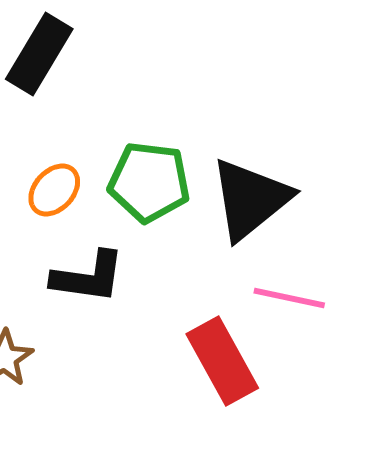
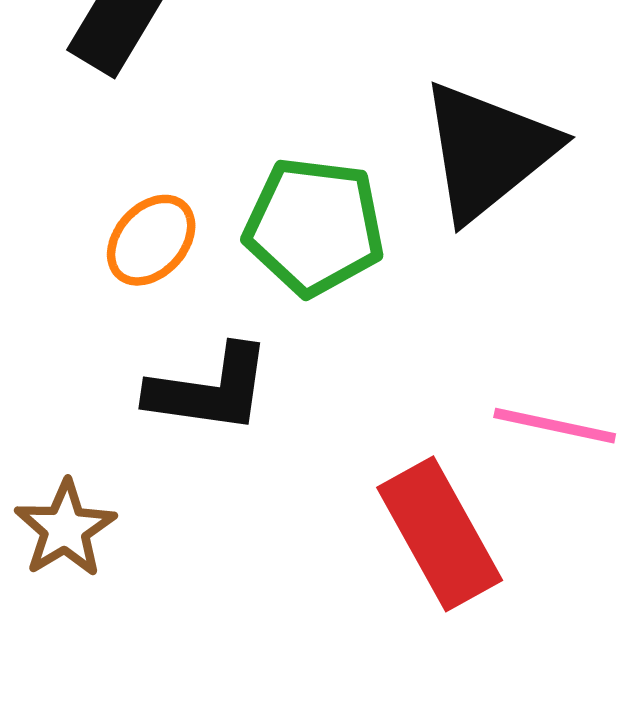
black triangle: (250, 199) -> (488, 151), moved

